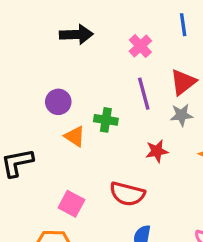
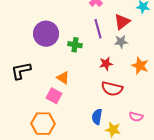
purple circle: (58, 102) -> (46, 34), size x1.6
orange triangle: (75, 136) -> (63, 78), moved
red semicircle: (127, 194) -> (112, 89), moved

